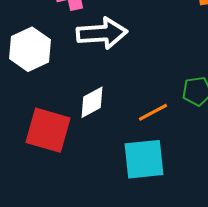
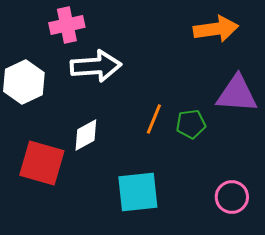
orange line: (153, 112) -> (154, 119), moved, turned -40

